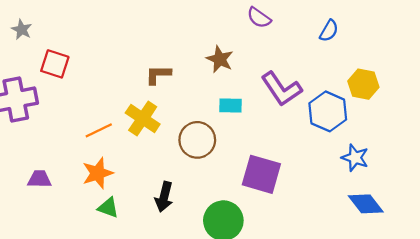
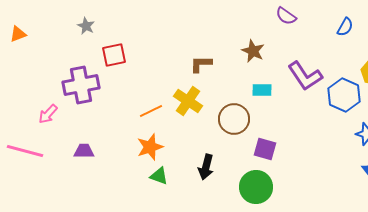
red square: (55, 64) -> (114, 55), turned -30
purple square: (261, 174) -> (265, 149), moved, size x0.7
purple trapezoid: (39, 179) -> (84, 151), moved

